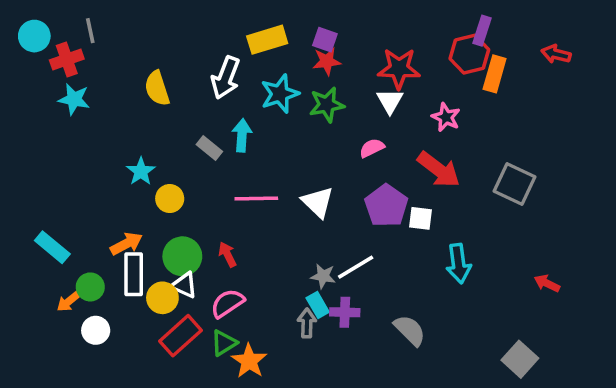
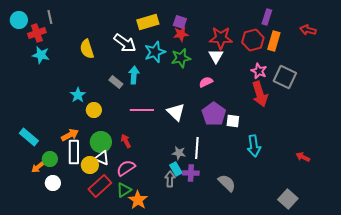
red hexagon: (469, 54) -> (253, 40), moved
white arrow: (226, 78) -> (125, 43), turned -75
pink star: (446, 117) -> (259, 71), moved
red arrow: (439, 170) -> (260, 94), moved, turned 35
gray square: (514, 184) -> (285, 77), moved
white line: (356, 267) -> (197, 148), turned -55

